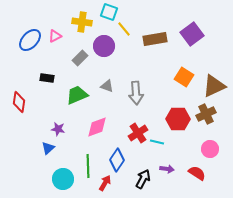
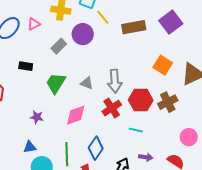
gray triangle: (107, 86) -> (87, 83), moved
green trapezoid: (77, 95) -> (56, 83), turned -35
brown cross: (206, 114) -> (168, 102), moved
red hexagon: (178, 119) -> (141, 100), moved
red cross: (138, 133) -> (112, 108), moved
blue triangle: (48, 148) -> (30, 147), moved, turned 32

